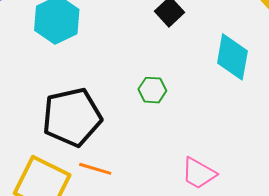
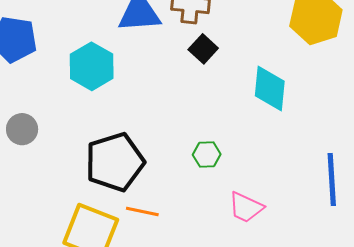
green hexagon: (152, 90) -> (207, 154), moved

